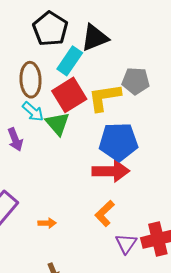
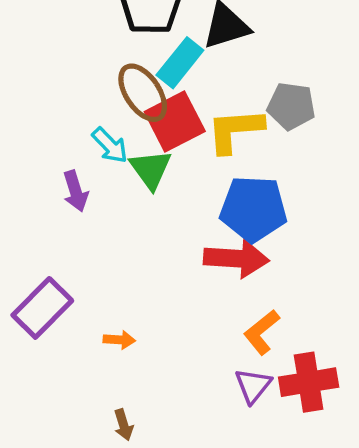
brown ellipse: (31, 80) -> (143, 93), moved, turned -36
orange L-shape: (105, 213) -> (262, 332), moved

